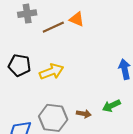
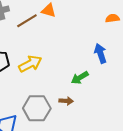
green arrow: (111, 106) -> (80, 78), moved

